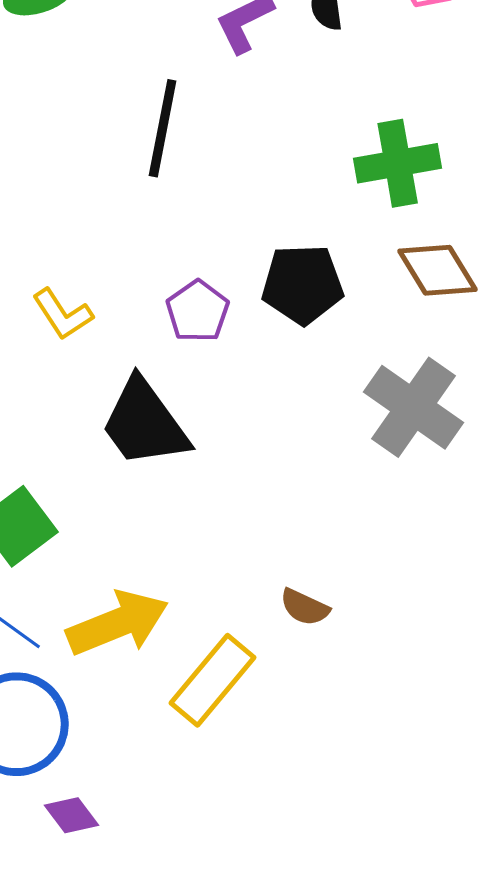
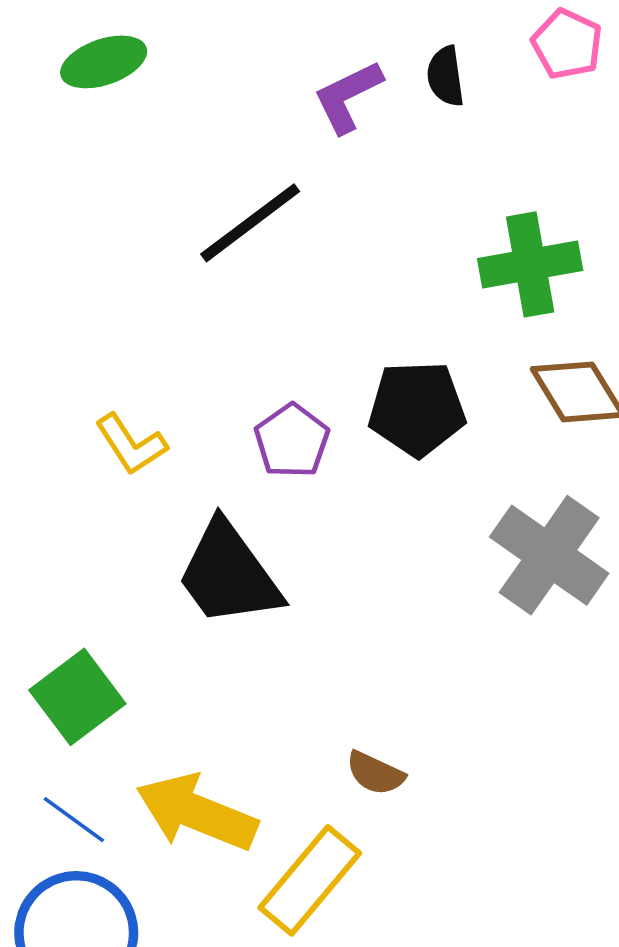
black line: (163, 128) -> (250, 223), turned 42
brown semicircle: (305, 607) -> (375, 773), moved
yellow arrow: (118, 623) -> (197, 812), turned -136

